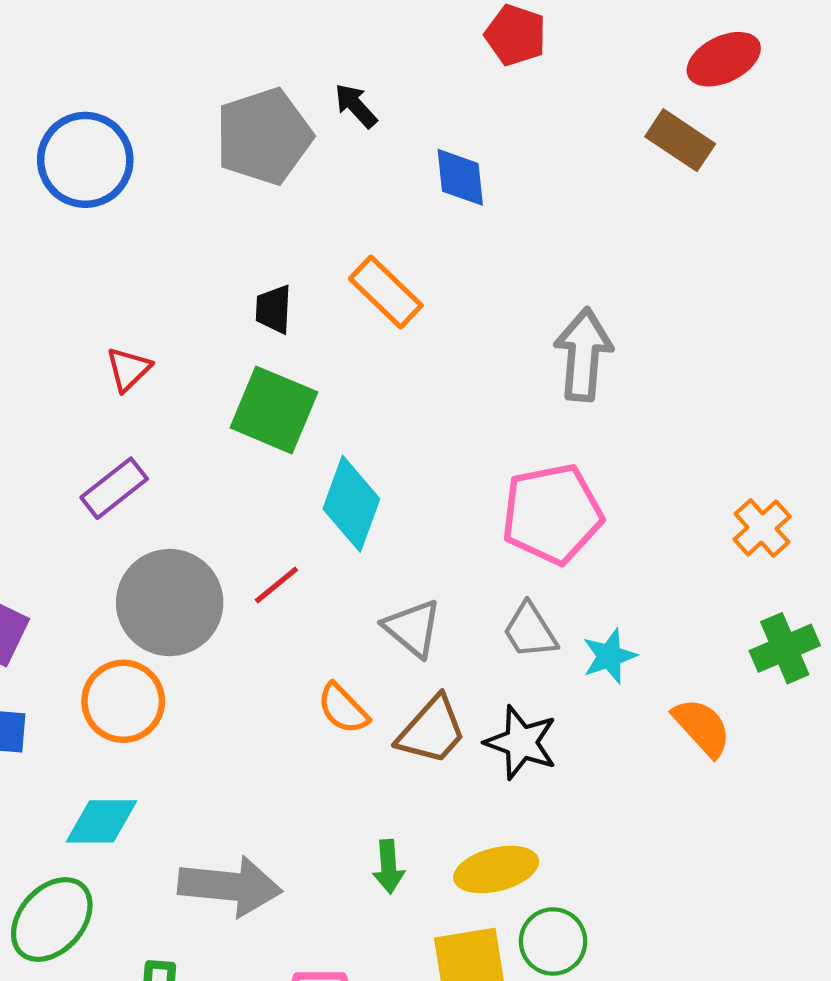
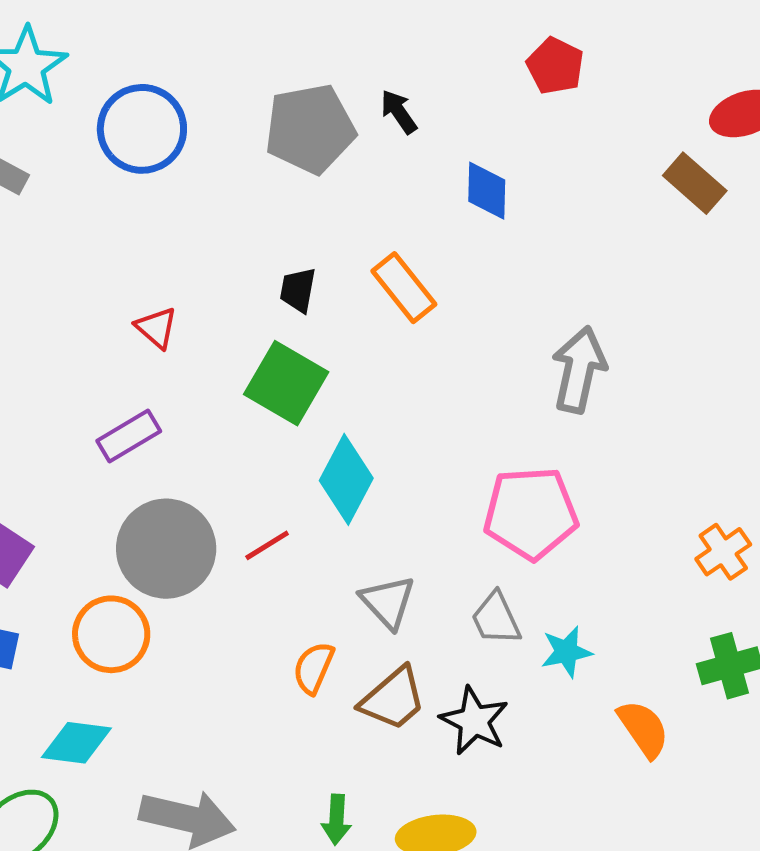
red triangle: (128, 369) -> (156, 328), turned -42
orange semicircle: (343, 709) -> (314, 668), turned 60

